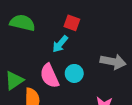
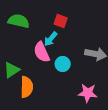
pink semicircle: (49, 76) -> (42, 52), moved

